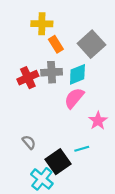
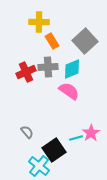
pink semicircle: (74, 98) -> (69, 91), turned 85
pink star: (98, 121) -> (91, 133), moved

